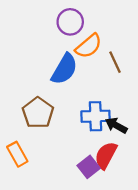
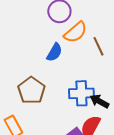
blue semicircle: (64, 69) -> (54, 52), size x0.7

